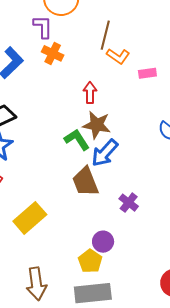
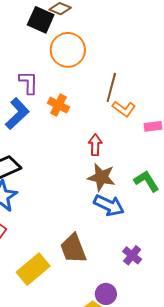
purple L-shape: (43, 27) -> (29, 83), moved
green L-shape: (77, 140) -> (147, 181), moved
blue arrow: (105, 153) -> (109, 205), turned -108
brown trapezoid: (85, 182) -> (73, 249), moved

